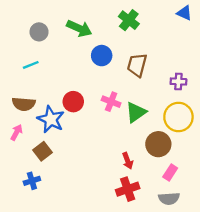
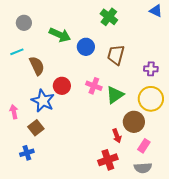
green arrow: (79, 28) -> (60, 35), moved
gray circle: (39, 32) -> (24, 23), moved
cyan line: (31, 65) -> (17, 52), moved
brown semicircle: (24, 104) -> (37, 66), moved, turned -120
pink arrow: (17, 132) -> (14, 112), turned -40
red arrow: (128, 161) -> (117, 136), moved

